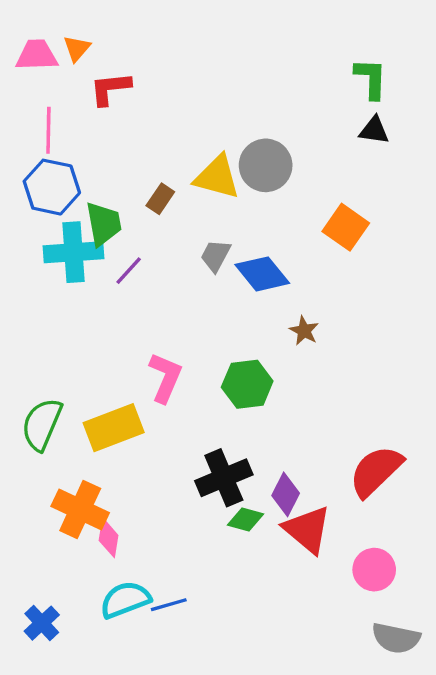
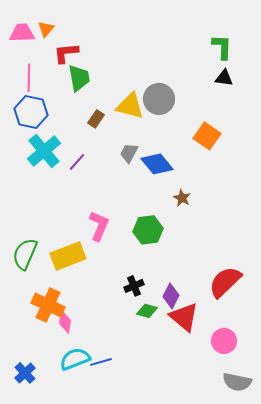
green trapezoid: (104, 224) -> (79, 78), moved
cyan cross: (73, 252) -> (44, 151), turned -36
black cross: (224, 478) -> (134, 286), size x0.6

